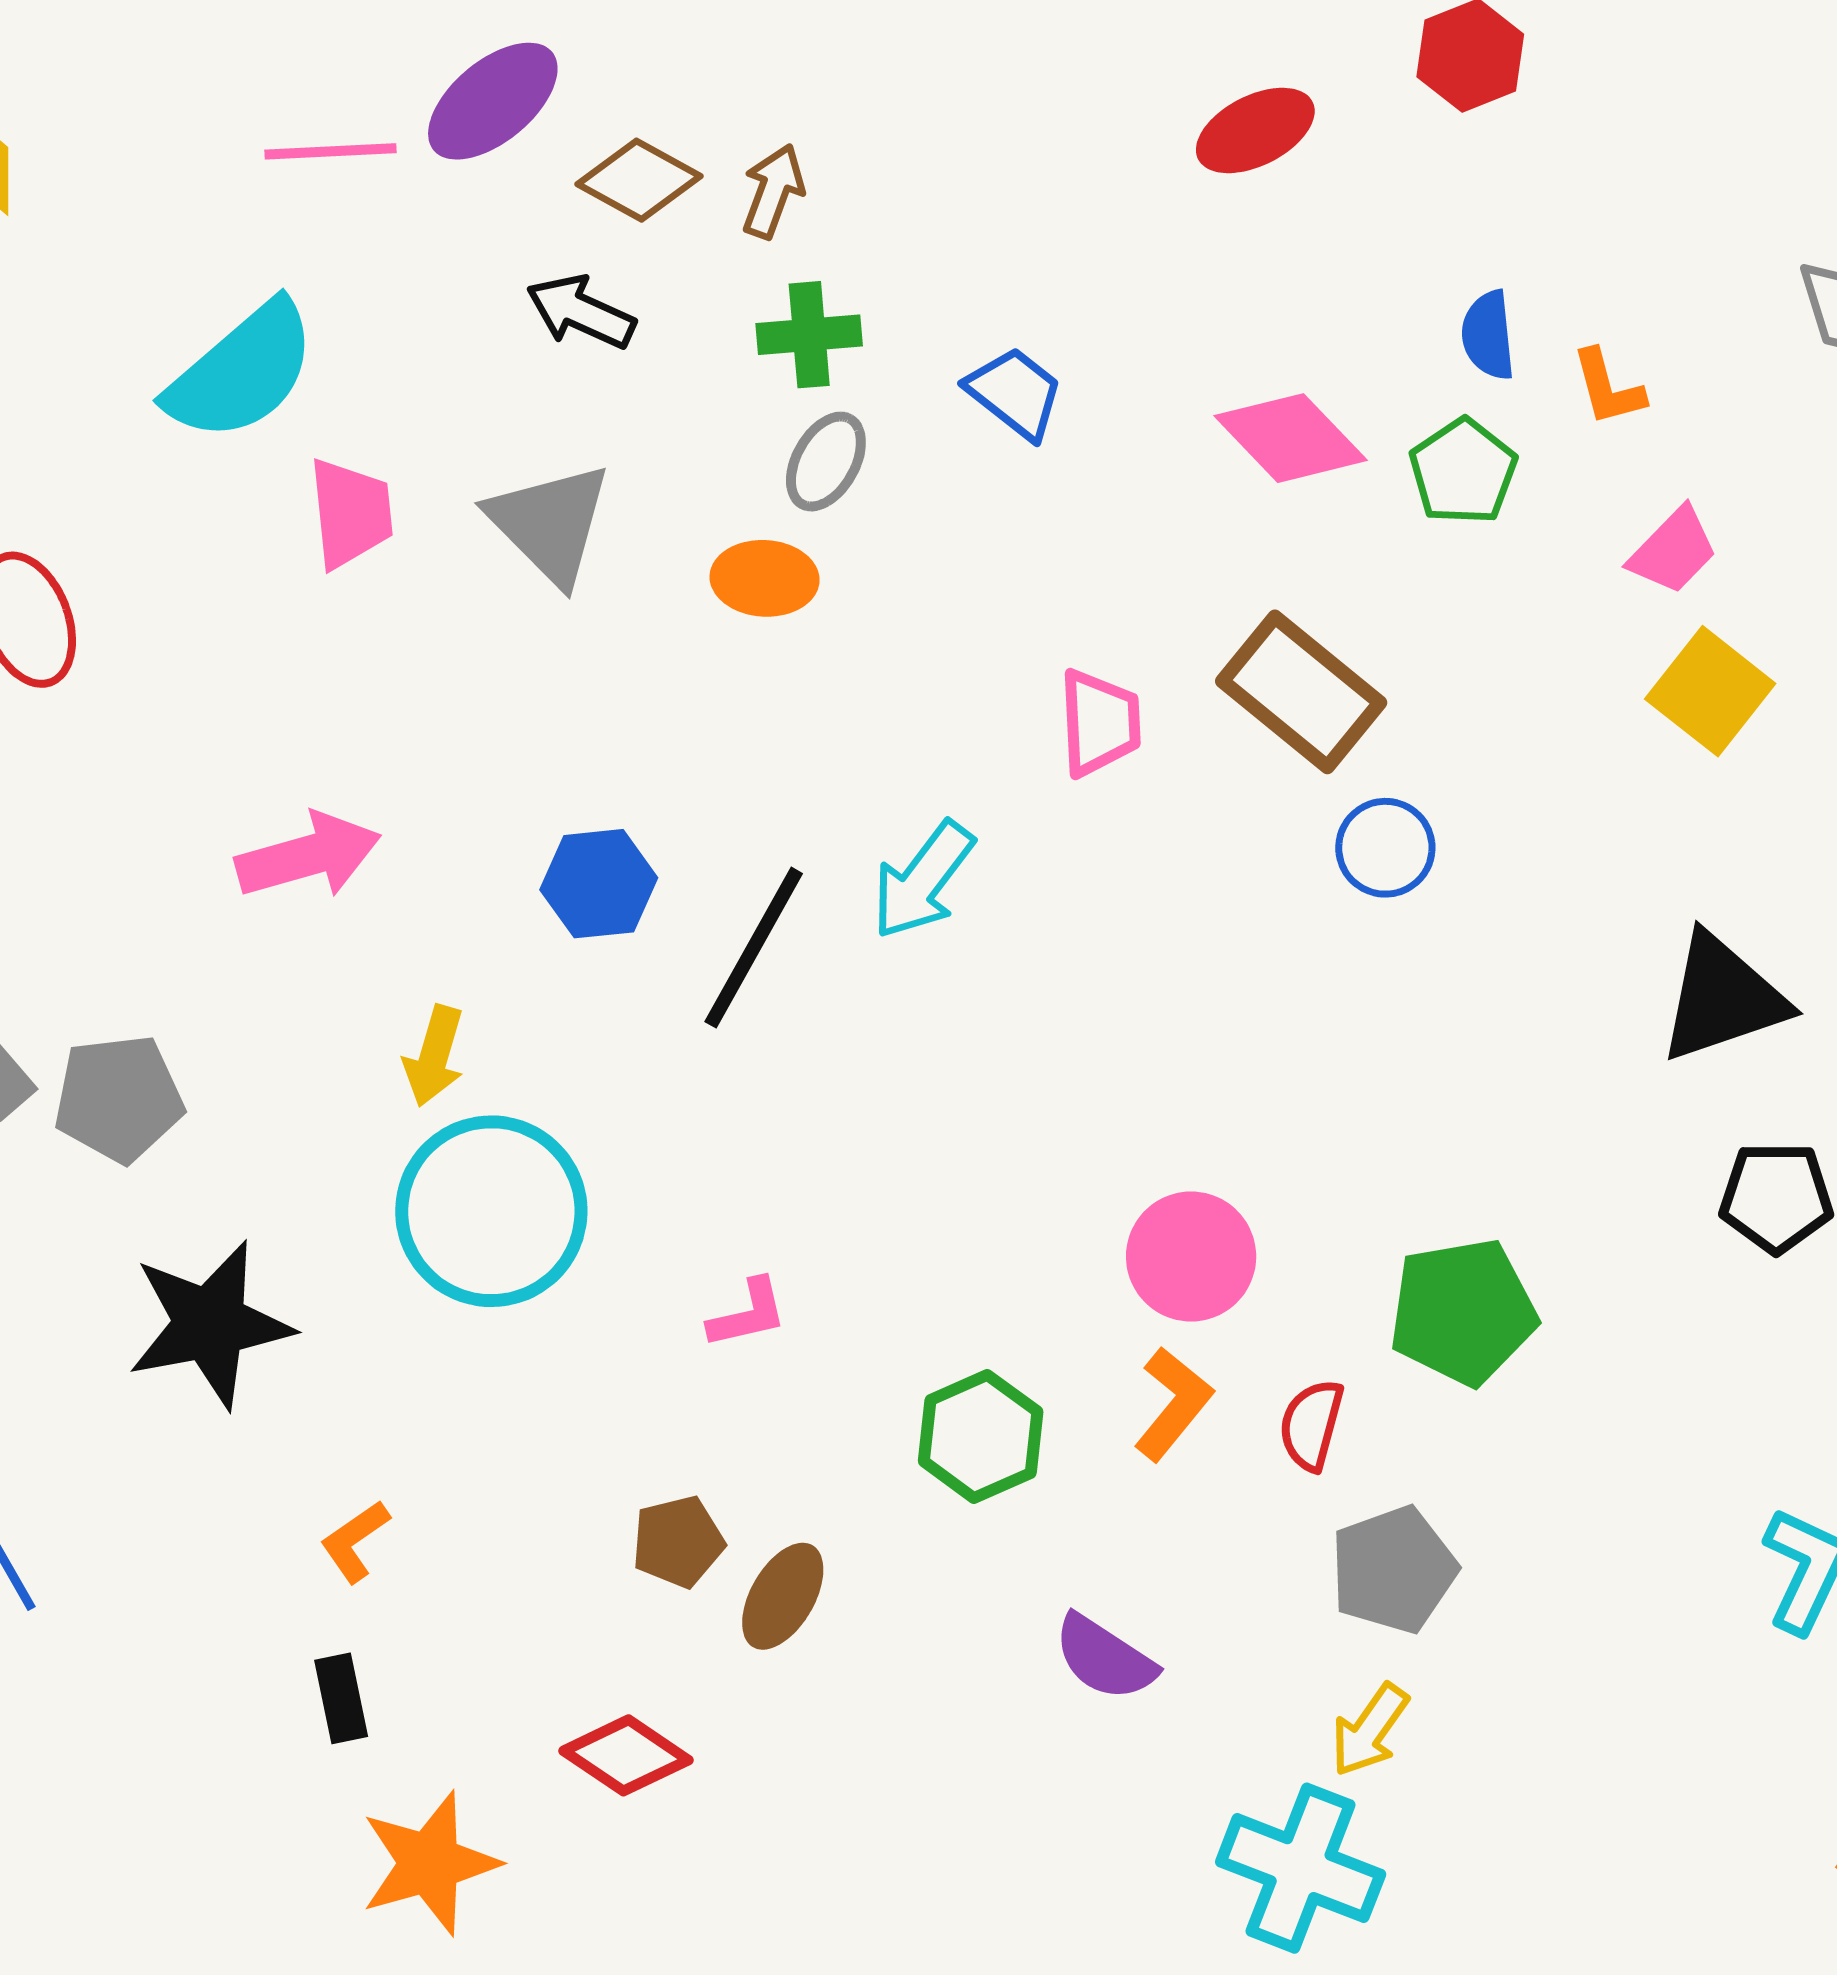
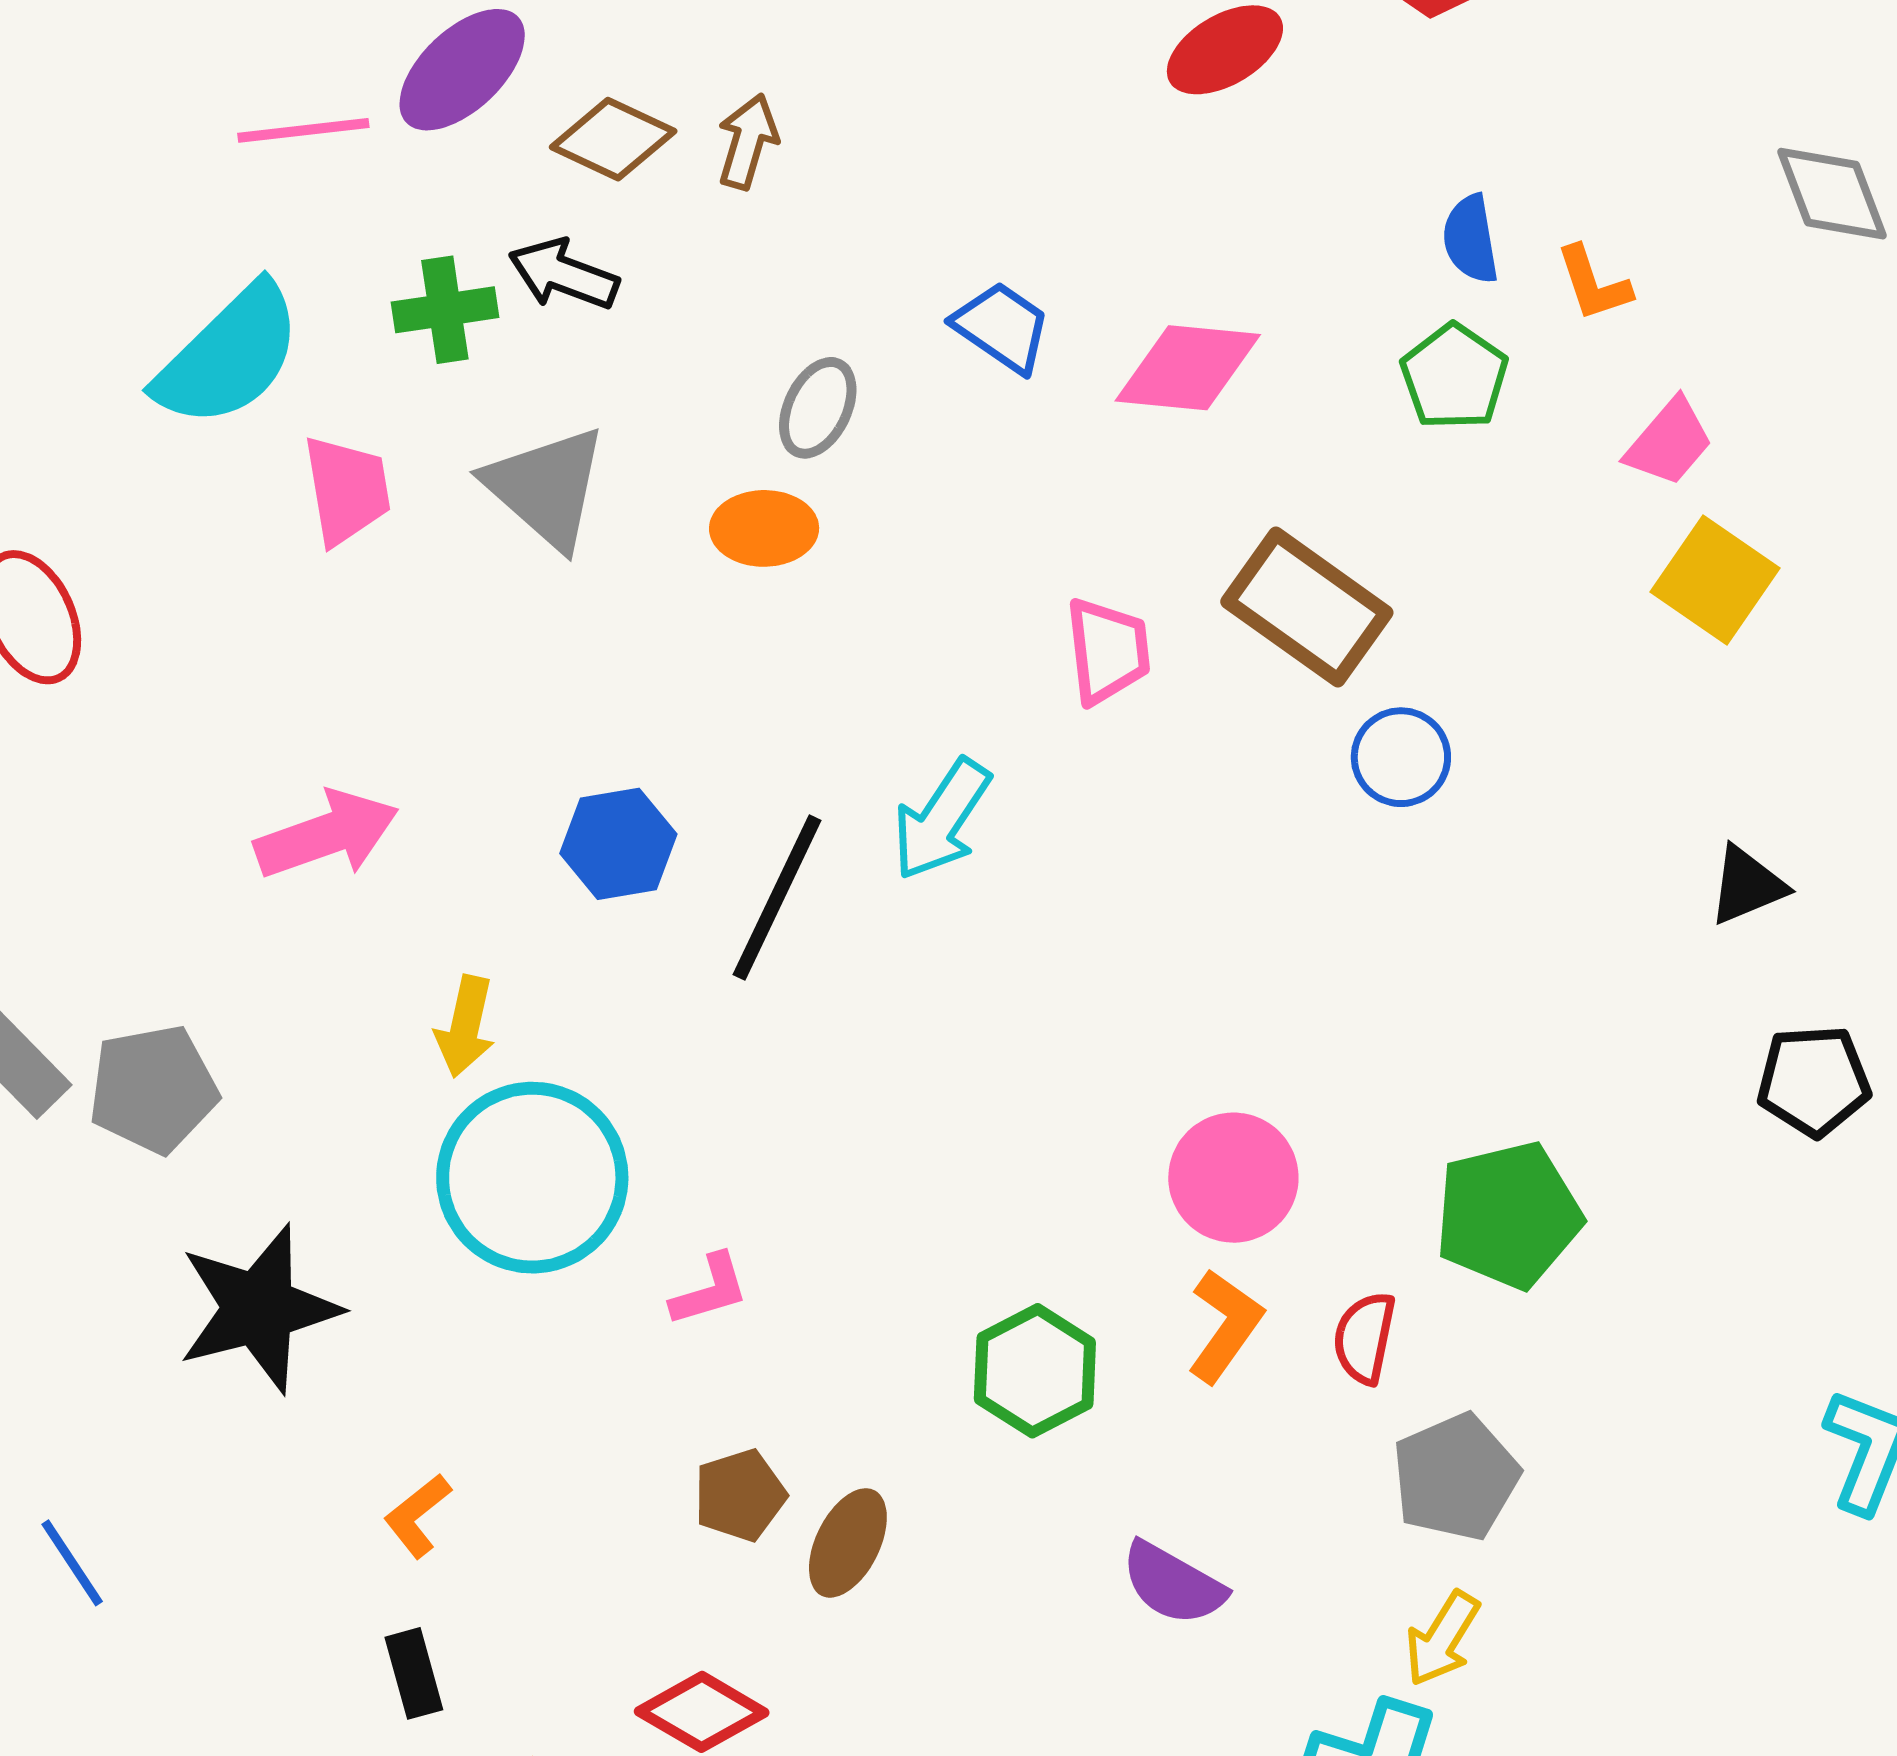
green cross: (809, 335) -> (445, 310), moved
pink diamond: (1291, 438) -> (1188, 368), moved, turned -37
black triangle: (1722, 998) -> (1747, 885), size x0.6
pink L-shape: (748, 1314) -> (710, 1290), moved

